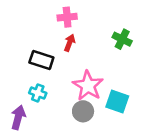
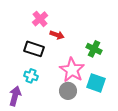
pink cross: (67, 17) -> (40, 19), moved, turned -35
green cross: (122, 39) -> (94, 49), moved
red arrow: (70, 43) -> (57, 35), turned 88

